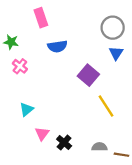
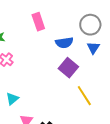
pink rectangle: (41, 18) -> (38, 22), moved
blue semicircle: (57, 46) -> (64, 43), moved

